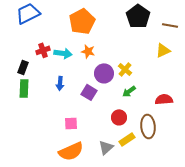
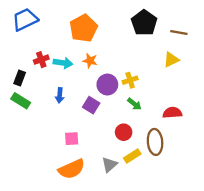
yellow cross: (125, 69) -> (130, 80), turned 32
green rectangle: (24, 88) -> (21, 101), turned -60
green arrow: (129, 91) -> (134, 104), turned -104

